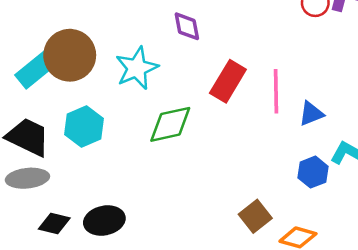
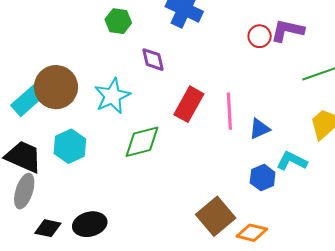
gray ellipse: (27, 178) -> (24, 191), turned -64
brown square: (255, 216) -> (216, 216), size x1.4

